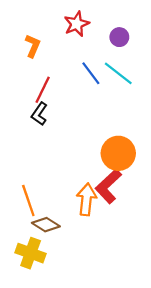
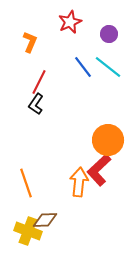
brown diamond: (46, 225) -> (45, 220), moved, turned -35

